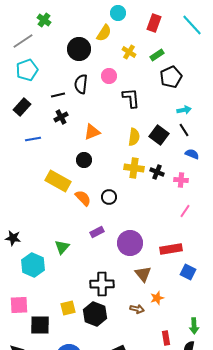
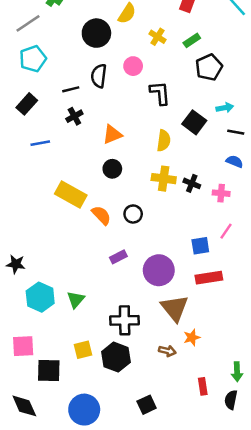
black line: (184, 130) -> (236, 132), moved, turned -48
black square: (159, 135) -> (194, 122), moved
black circle: (84, 160) -> (112, 169), moved
green triangle: (62, 247) -> (76, 300), moved
blue square: (188, 272) -> (200, 246), moved, turned -35
brown triangle: (143, 274) -> (175, 308), size x1.4

